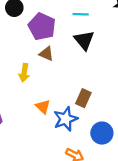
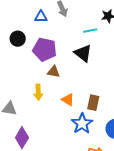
cyan line: (81, 14) -> (90, 31), moved
orange triangle: (43, 107) -> (68, 100), moved

